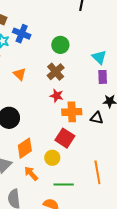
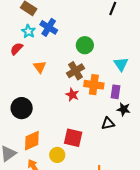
purple rectangle: (103, 77) -> (116, 92), moved
orange cross: (72, 112) -> (94, 85), moved
black triangle: (97, 118) -> (108, 123), turned -32
red square: (65, 138) -> (73, 138), turned -30

